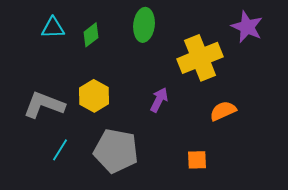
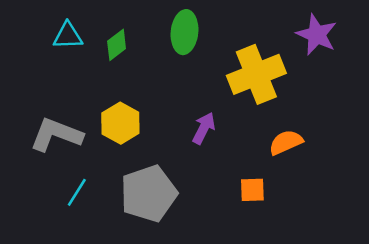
gray pentagon: (116, 151) -> (149, 194), turned -30
orange square: (197, 160) -> (252, 190), moved

